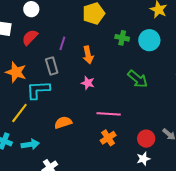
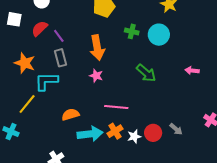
purple line: (62, 43) -> (59, 36), moved, turned -56
orange arrow: (88, 55) -> (97, 48), size x1.4
cyan arrow: (30, 144) -> (90, 134), moved, size x1.4
white star: (143, 159) -> (134, 136), moved

